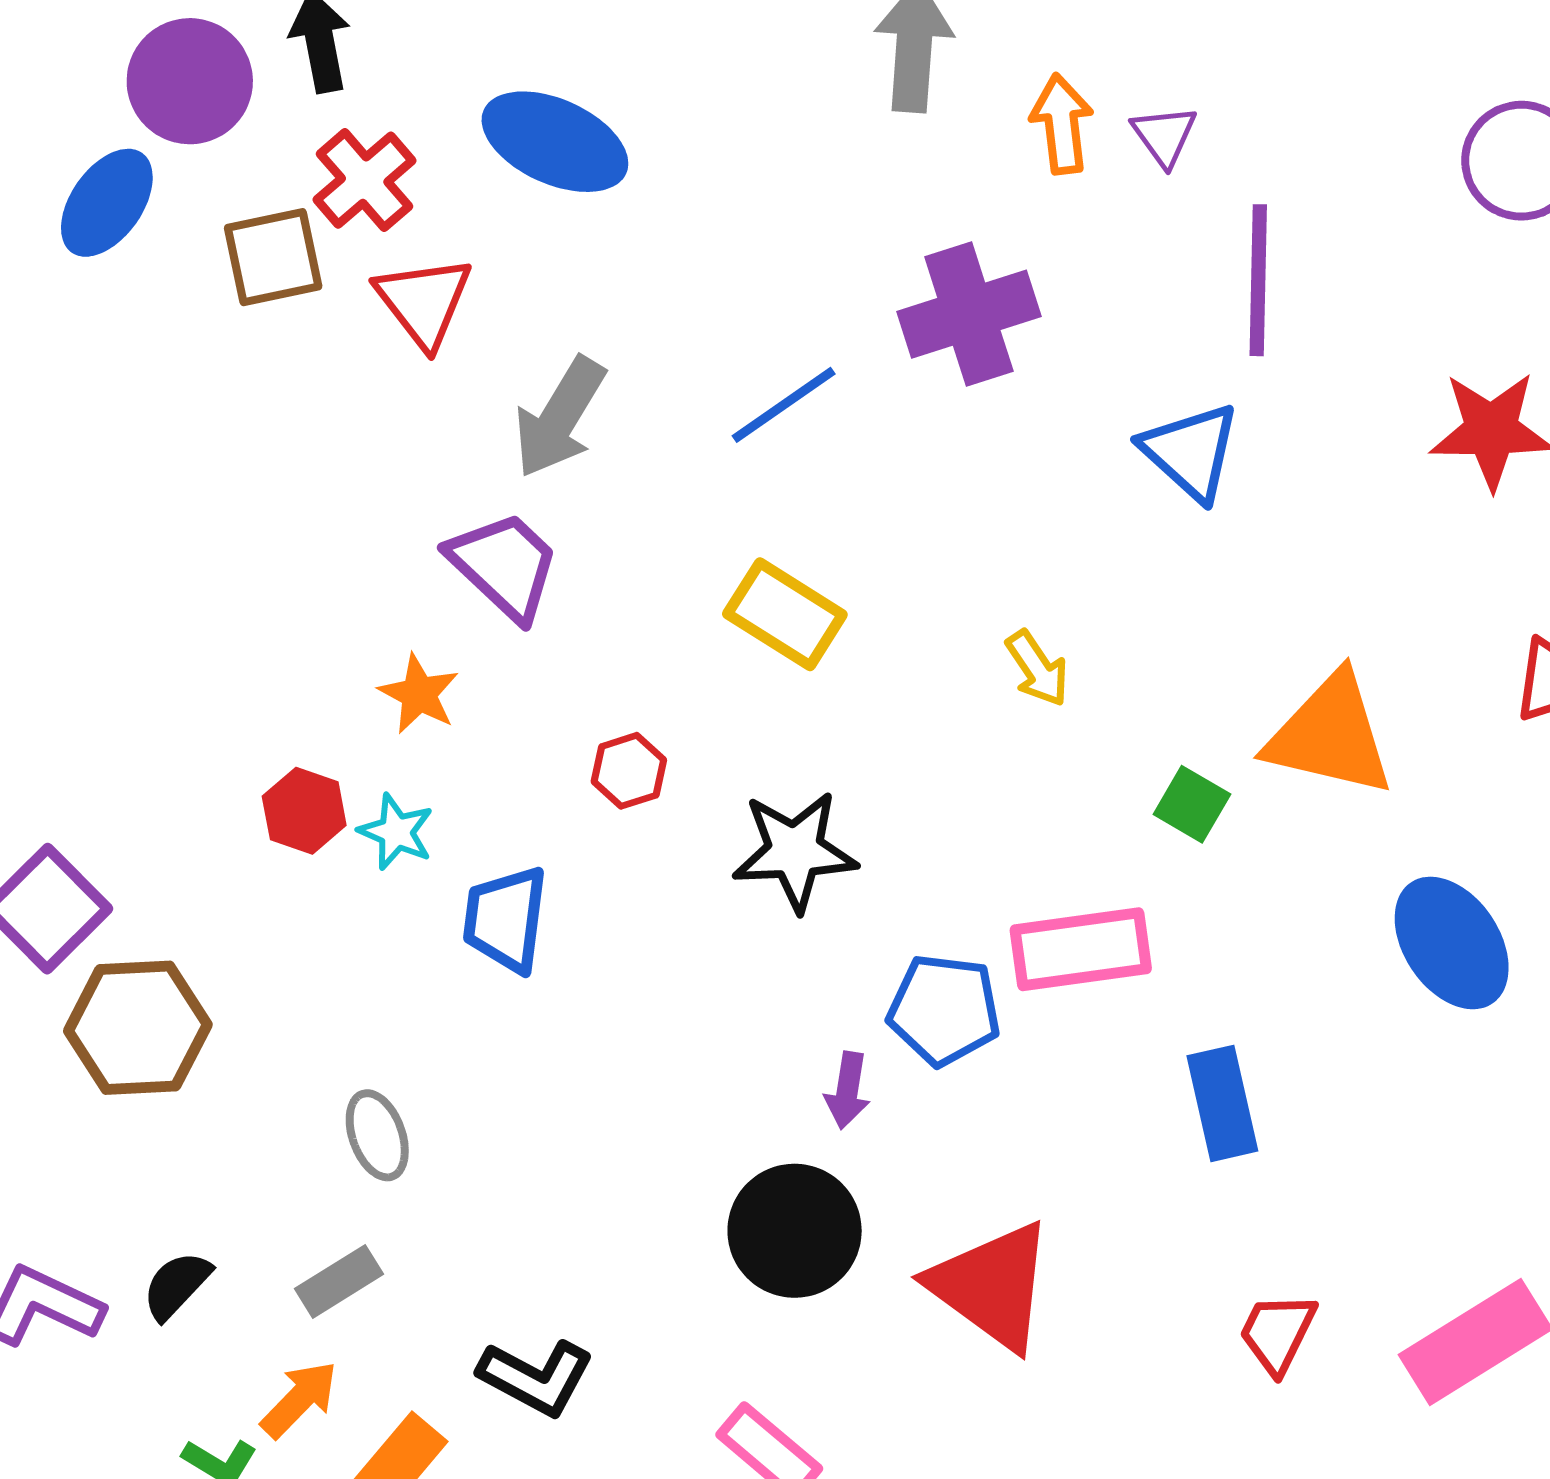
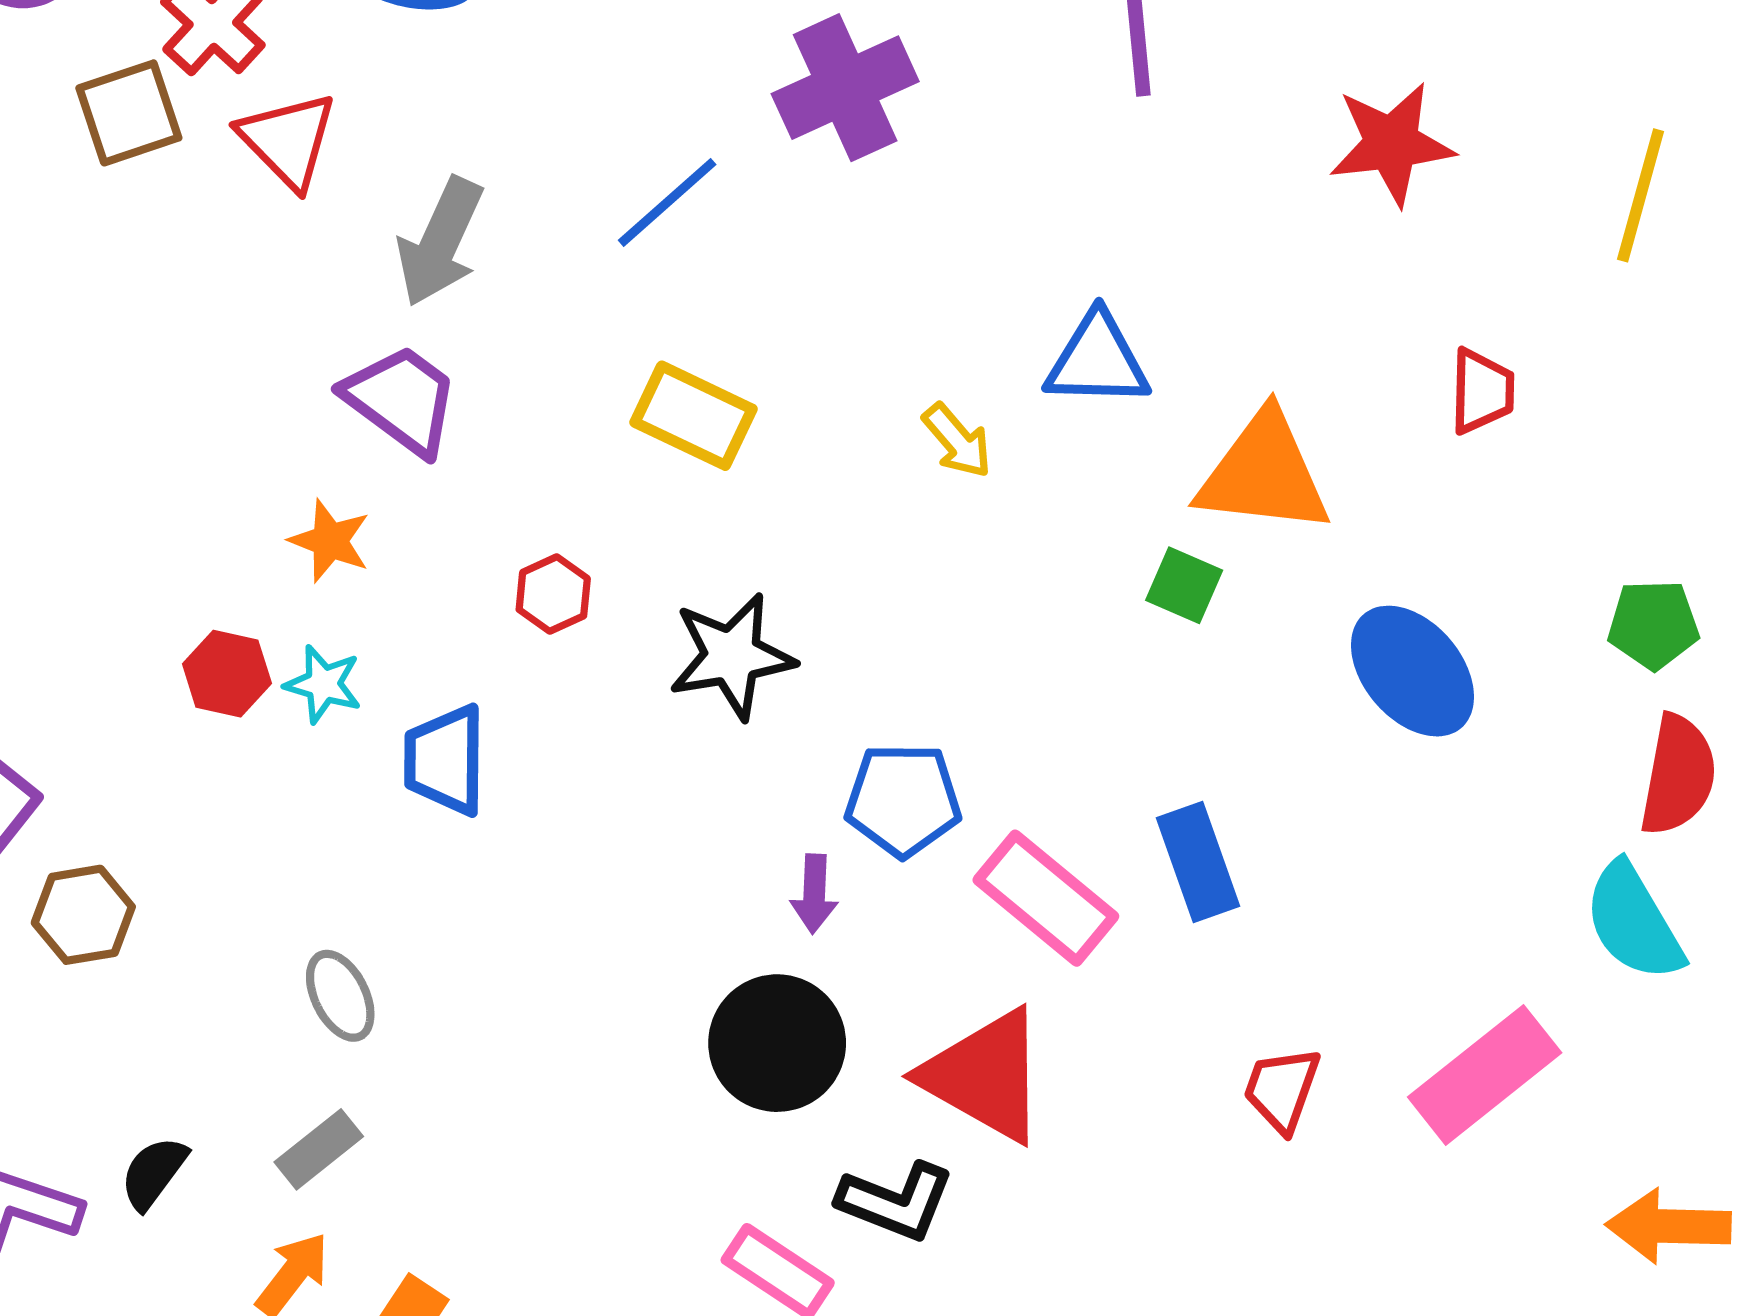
blue triangle: (1191, 452) -> (1097, 360), moved, turned -34
green square: (1192, 804) -> (1184, 585), moved
pink rectangle: (1081, 949) -> (1046, 898), moved, turned 54
brown hexagon: (138, 1028) -> (83, 915), size x0.7
black L-shape: (536, 1378) -> (896, 1201), moved

